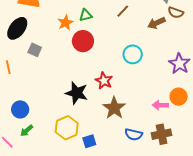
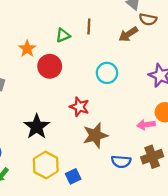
brown line: (123, 11) -> (89, 27), turned -32
green triangle: (86, 15) -> (63, 35), moved
black star: (77, 93) -> (37, 127), moved, turned 30
brown star: (114, 108) -> (95, 135), turned 30

